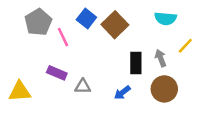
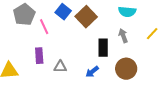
yellow line: (185, 46) -> (152, 34), moved
gray arrow: (161, 58) -> (123, 36), moved
purple rectangle: (57, 73) -> (39, 56), turned 63

